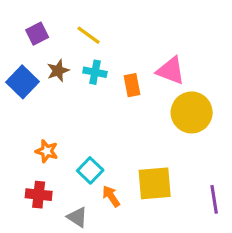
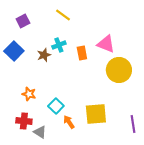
yellow line: (89, 35) -> (63, 15), moved
brown star: (58, 71) -> (44, 55), moved
cyan cross: (95, 72) -> (59, 45), turned -32
gray triangle: (77, 217) -> (40, 132), moved

